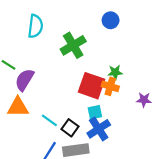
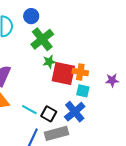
blue circle: (111, 20) -> (31, 16), moved
green star: (115, 72) -> (49, 62), moved
cyan square: (95, 112) -> (83, 91), moved, turned 32

